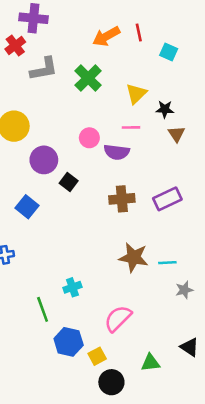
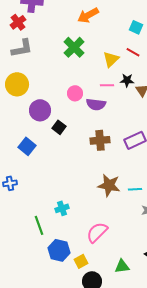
red line: (139, 33) -> (133, 52), moved, turned -48
gray L-shape: (44, 69) -> (22, 48), moved
black star: (165, 109) -> (127, 80), moved

